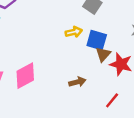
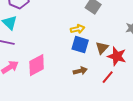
blue square: (97, 40) -> (80, 45), moved
red line: (112, 100) -> (108, 77), moved

